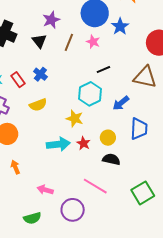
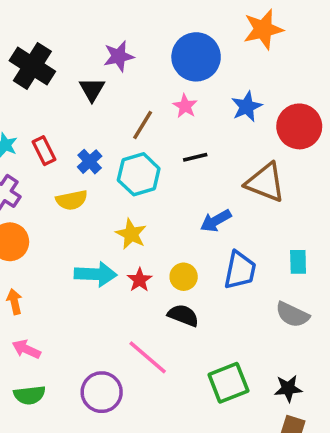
blue star: (120, 26) -> (247, 107), moved
brown line: (69, 42) -> (143, 125), moved
blue cross: (40, 74) -> (90, 162), moved
cyan hexagon: (90, 94) -> (139, 174), moved
pink arrow: (45, 190) -> (26, 349), moved

